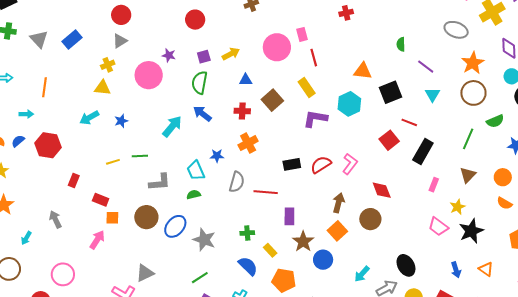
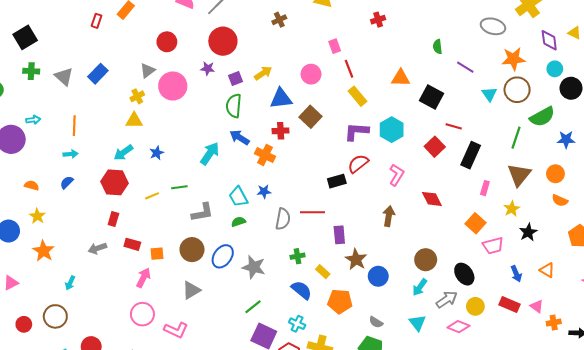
red circle: (121, 15) -> (167, 42), moved
red circle: (195, 20) -> (223, 41), size x1.4
pink circle: (277, 47) -> (311, 74), moved, size x0.7
purple star: (169, 55) -> (208, 68), moved
orange star: (473, 63) -> (513, 59), turned 30
pink circle: (149, 75) -> (173, 86), moved
blue triangle: (246, 80) -> (281, 99), size x1.6
yellow rectangle: (307, 88) -> (358, 96), moved
black square: (390, 92) -> (431, 97), turned -35
cyan triangle: (432, 95) -> (489, 94), moved
cyan hexagon: (349, 104) -> (392, 130), moved
cyan arrow: (26, 114) -> (71, 154), moved
green semicircle: (495, 121) -> (542, 117), size x1.4
blue semicircle: (18, 141) -> (67, 182), moved
orange cross: (248, 143) -> (265, 155), moved, turned -30
red hexagon: (48, 145) -> (115, 182), moved
blue star: (217, 156) -> (264, 191), moved
red semicircle: (321, 165) -> (358, 164), moved
brown triangle: (468, 175) -> (519, 175), size x1.4
gray semicircle: (237, 182) -> (283, 219), moved
red rectangle: (101, 200) -> (132, 244), moved
gray arrow: (55, 219) -> (97, 248), moved, turned -78
brown circle: (370, 219) -> (426, 260), moved
pink trapezoid: (438, 227) -> (493, 246), moved, turned -45
orange square: (337, 231) -> (476, 223), moved
black star: (471, 231) -> (528, 232), size x0.7
gray triangle: (145, 273) -> (191, 290), moved
pink circle: (63, 274) -> (142, 314), moved

